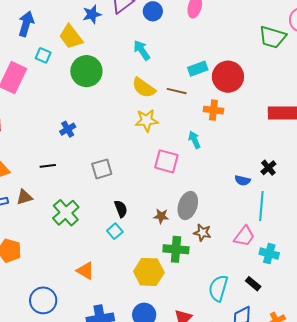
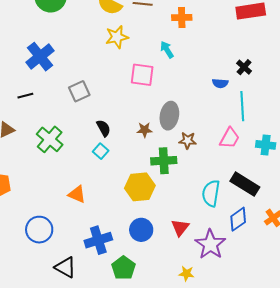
blue cross: (68, 129) -> (40, 57), size x1.8
cyan cross: (269, 254) -> (266, 145), moved
black rectangle: (253, 284) -> (245, 184), size x1.8

